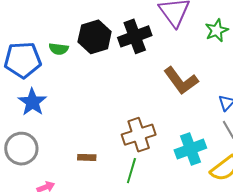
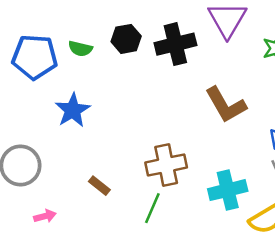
black hexagon: (95, 37) -> (126, 39), size x0.7
blue star: (32, 102) -> (73, 110), moved
brown rectangle: (87, 157) -> (99, 186), turned 30

